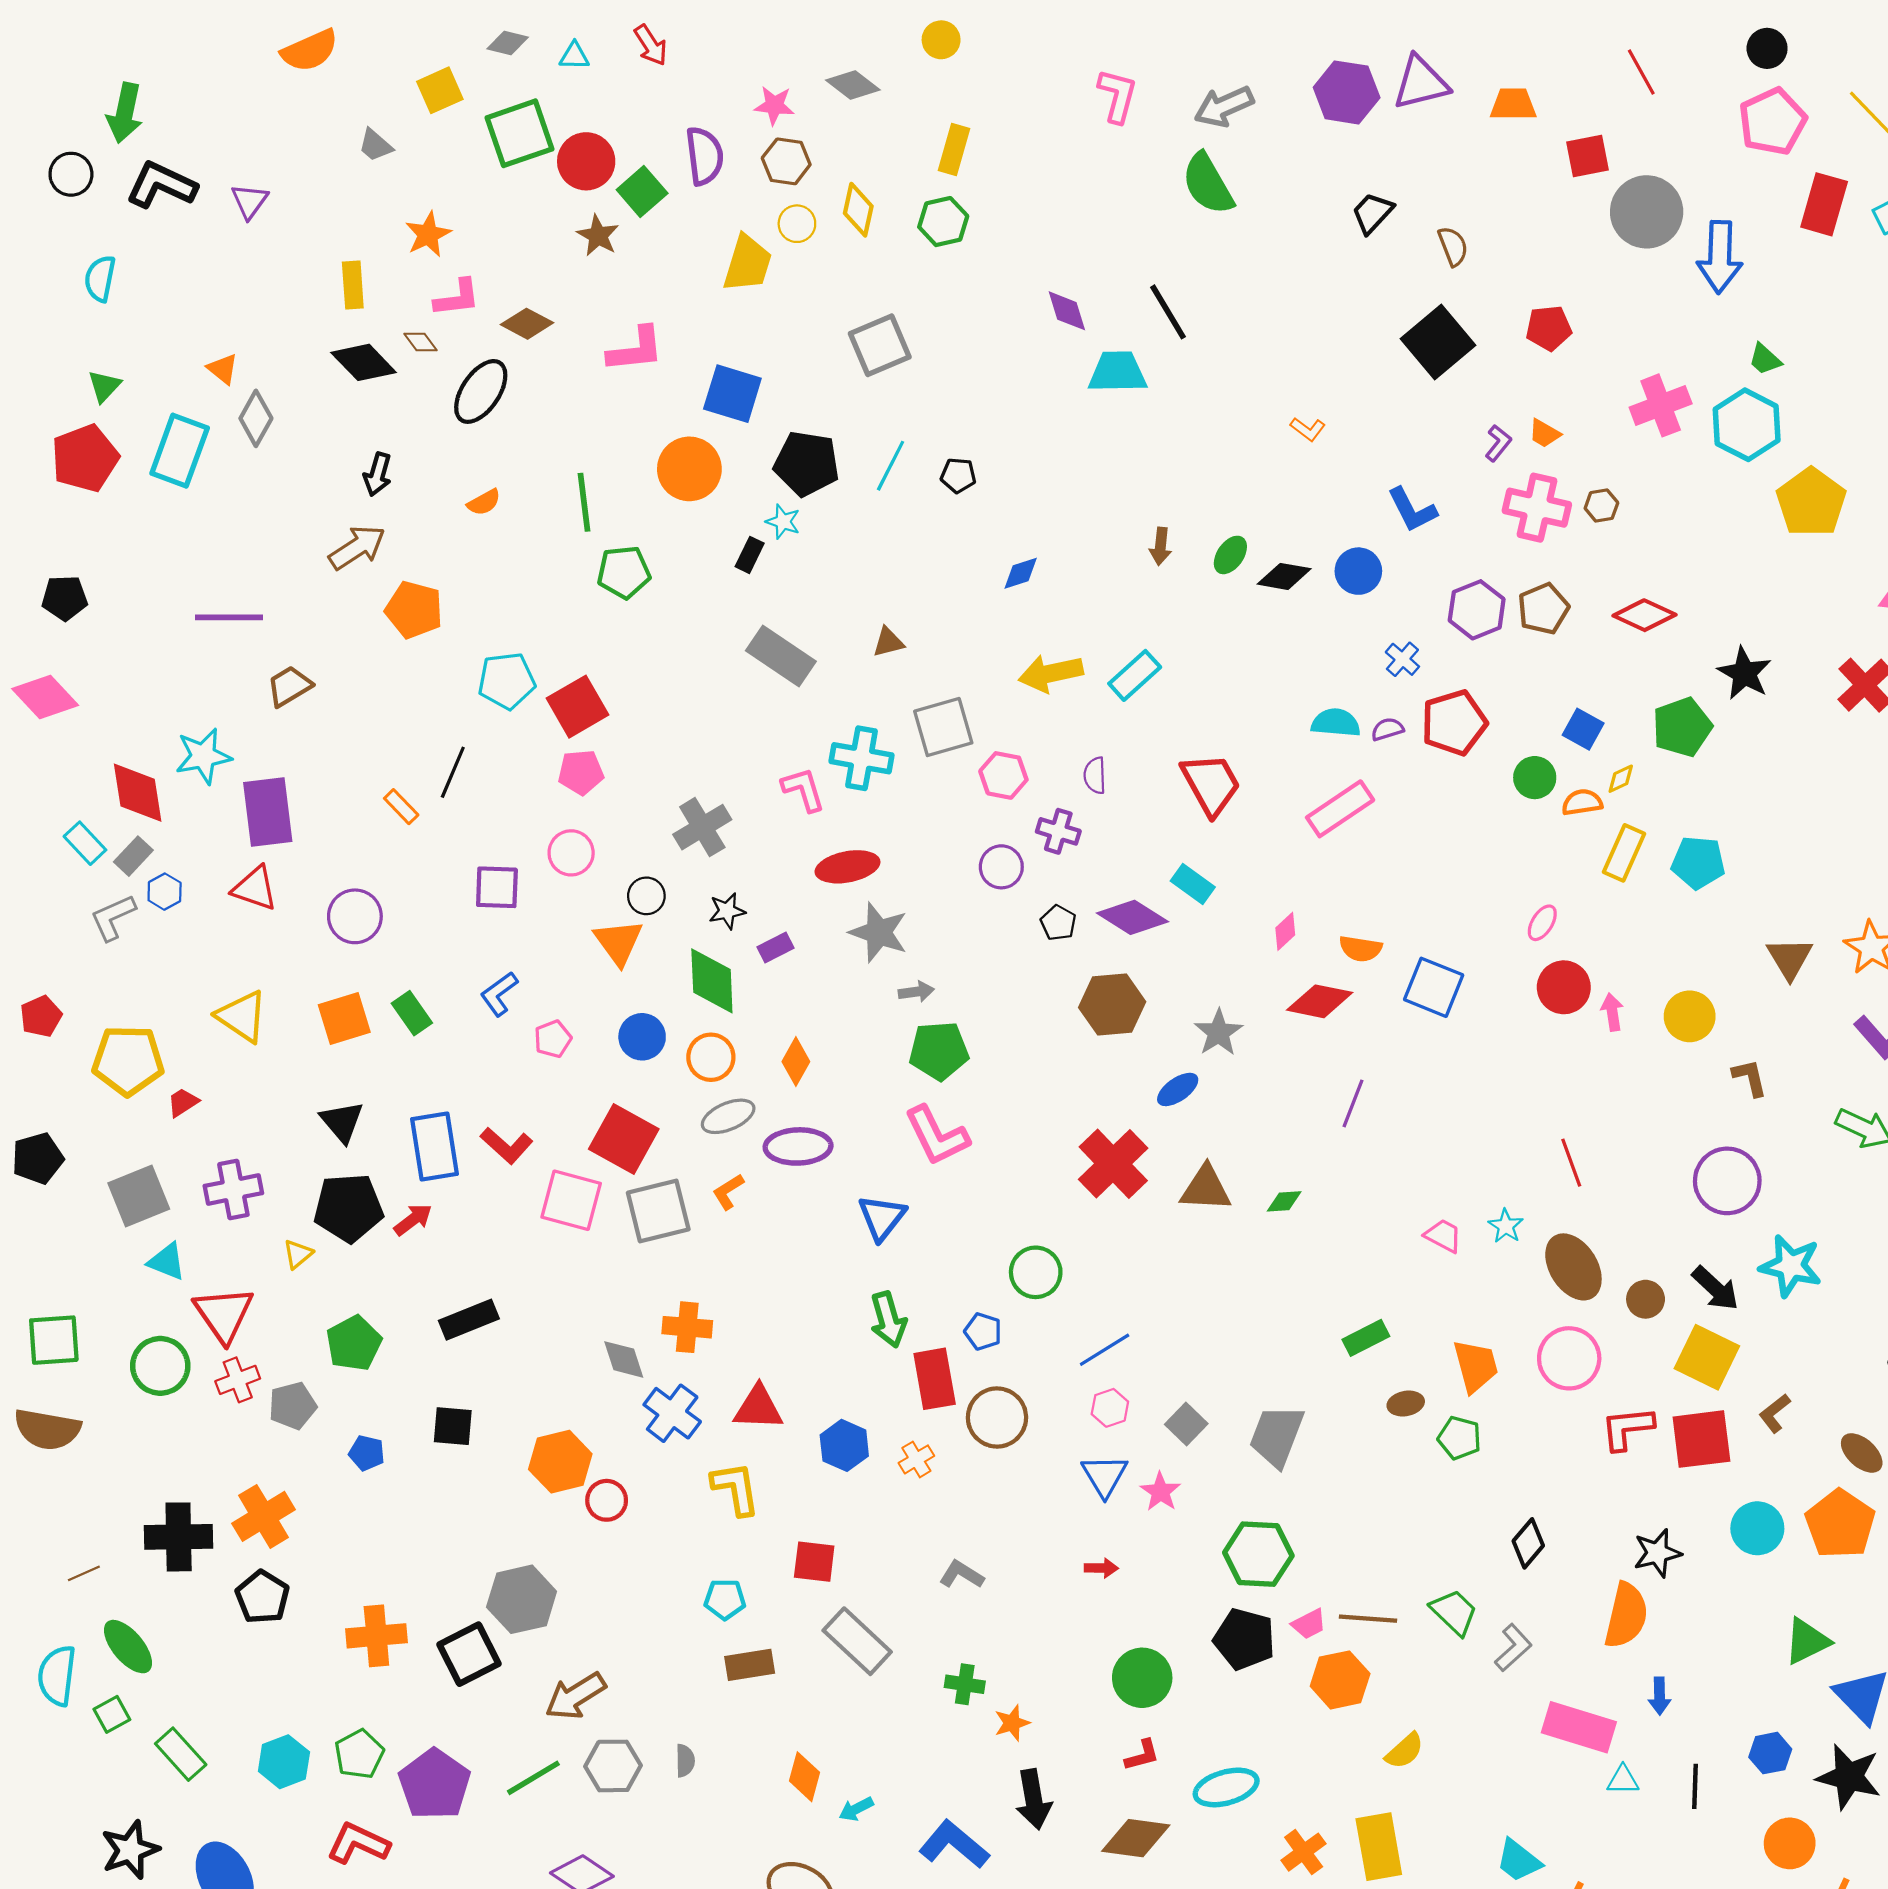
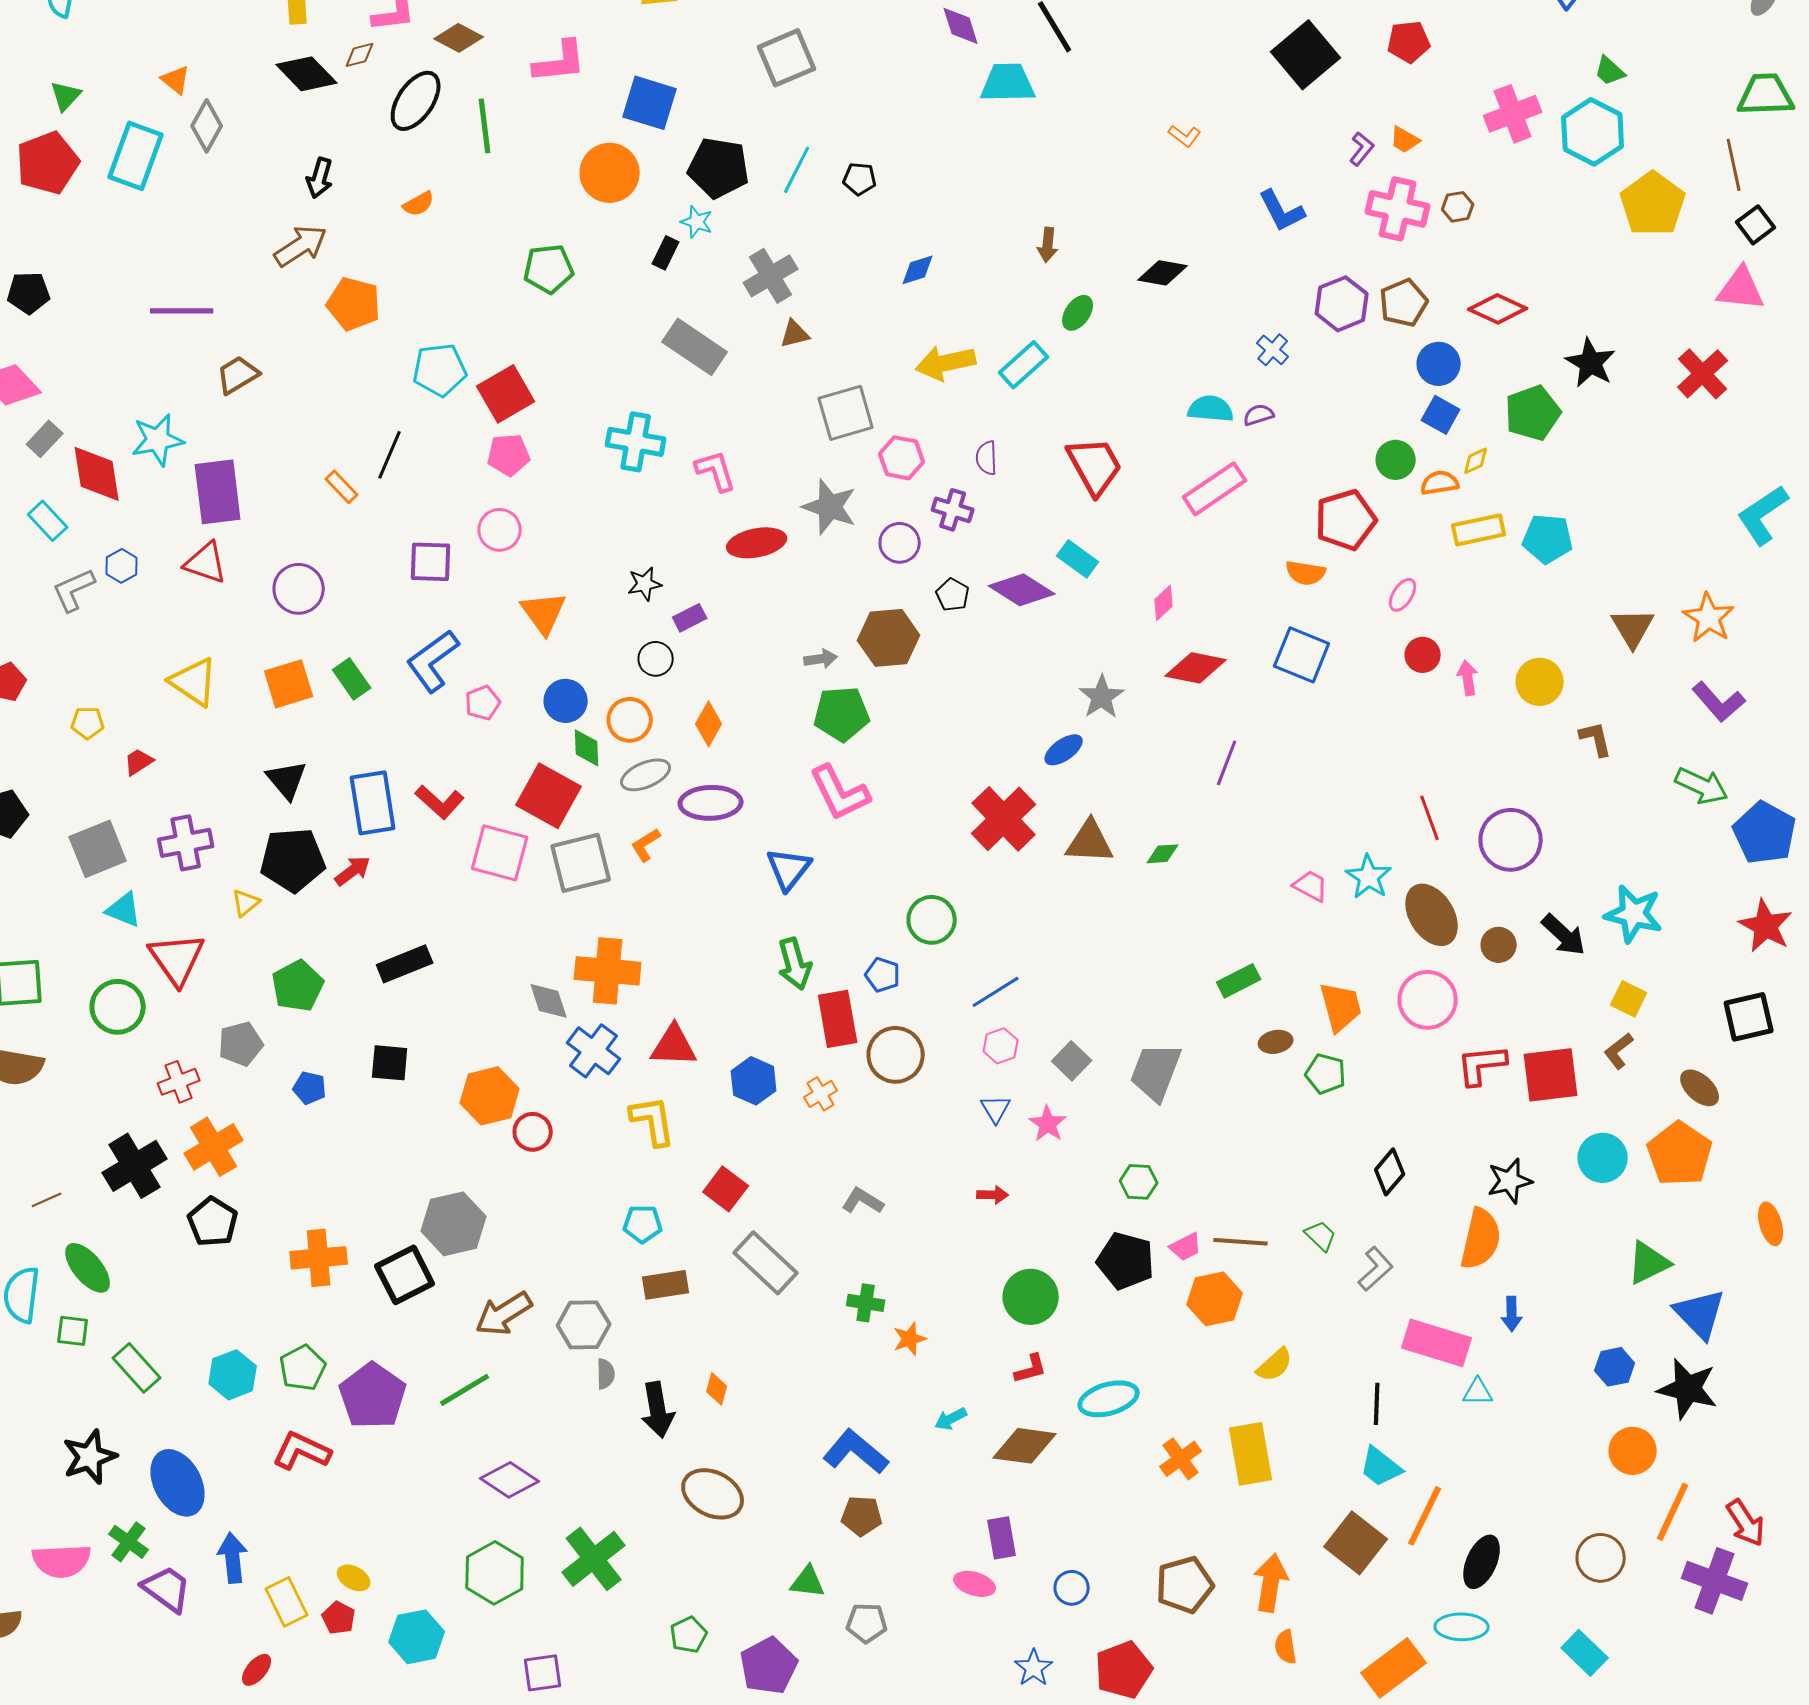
brown diamond: (421, 342) -> (360, 55), turned -68
green line: (584, 502) -> (485, 126), moved
green ellipse: (1230, 555) -> (1078, 313), moved
blue circle: (1358, 571) -> (1439, 364), moved
red pentagon: (1454, 723) -> (1346, 520), moved
cyan cross: (861, 758) -> (636, 442), moved
gray cross: (702, 827) -> (771, 276), moved
yellow rectangle: (1624, 853) -> (1479, 530), turned 54
gray rectangle: (133, 856) -> (45, 439), moved
black circle: (646, 896) -> (656, 659), moved
gray star: (879, 932) -> (830, 507), moved
orange semicircle: (1361, 949) -> (1306, 573), moved
green diamond: (712, 981) -> (587, 748), moved, size x0.6
red circle: (1564, 987) -> (1423, 655), size x0.7
blue L-shape: (499, 994) -> (433, 661), size x1.5
brown hexagon: (1112, 1005) -> (889, 638), moved
yellow pentagon: (128, 1060) -> (88, 723), size x0.5
purple circle: (1727, 1181) -> (1511, 840), moved
cyan star: (1506, 1226) -> (1369, 877), size x1.4
orange cross: (687, 1327) -> (608, 971), size x1.4
yellow square: (1707, 1357) -> (1629, 999), moved, size x0.6
red cross: (238, 1380) -> (179, 1082), moved
blue triangle: (1105, 1476) -> (996, 1109), size x0.7
black cross: (179, 1537) -> (135, 1166), turned -30
green hexagon: (1258, 1554) -> (1139, 1182), size x0.6
red square: (814, 1562) -> (726, 1189), turned 30
green trapezoid: (1454, 1612) -> (1321, 1236), size x0.7
green square: (112, 1714) -> (73, 1331), turned 36
gray hexagon: (613, 1766) -> (584, 1325), moved
orange diamond: (804, 1777) -> (717, 1389), size x0.7
black line: (1695, 1786) -> (1377, 1404), moved
black arrow: (1034, 1799) -> (658, 1410), moved
cyan arrow: (856, 1809) -> (951, 1419), moved

